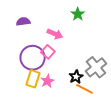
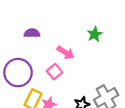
purple circle: (33, 58) -> (18, 73), moved

